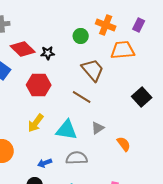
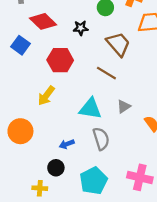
black star: (48, 53) -> (81, 28), moved
yellow arrow: (36, 123) -> (46, 96), moved
gray semicircle: (77, 158) -> (101, 139), turned 75

